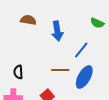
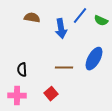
blue line: (81, 50) -> (80, 16), moved
blue ellipse: (84, 77) -> (94, 59), moved

